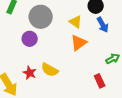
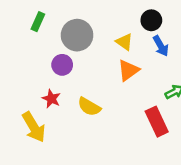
red star: (30, 73) -> (51, 99), moved
red rectangle: (100, 81) -> (157, 122), size x1.5

